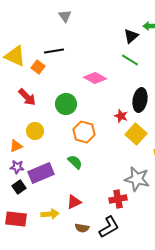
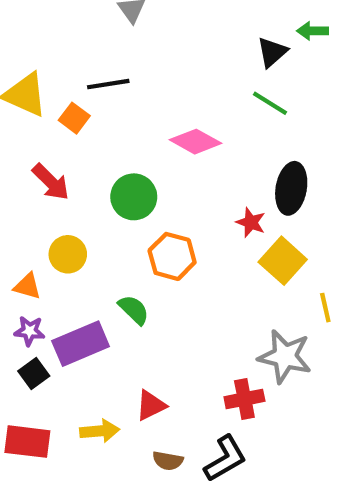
orange triangle: (16, 146) -> (27, 286), turned 40
green semicircle: (75, 162) -> (134, 310), moved

